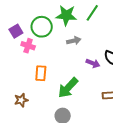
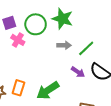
green line: (92, 13) -> (86, 48), moved
orange rectangle: (41, 73) -> (18, 88), moved

